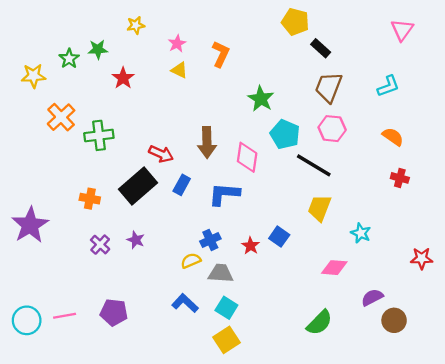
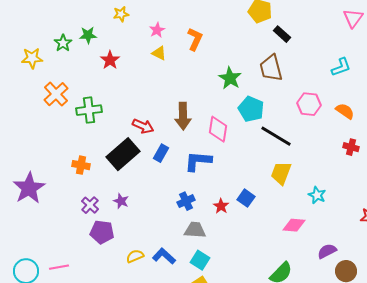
brown trapezoid: (329, 87) -> (271, 68), moved, turned -36
pink hexagon: (332, 129) -> (309, 104), moved
yellow semicircle: (191, 261) -> (135, 256), moved
purple pentagon: (114, 312) -> (102, 232), moved

